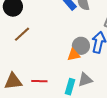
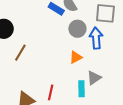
gray circle: (81, 46) -> (77, 29), moved
red line: (39, 81) -> (51, 92), turned -63

